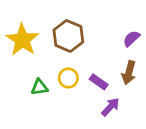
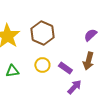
green triangle: (39, 87) -> (12, 71), moved

